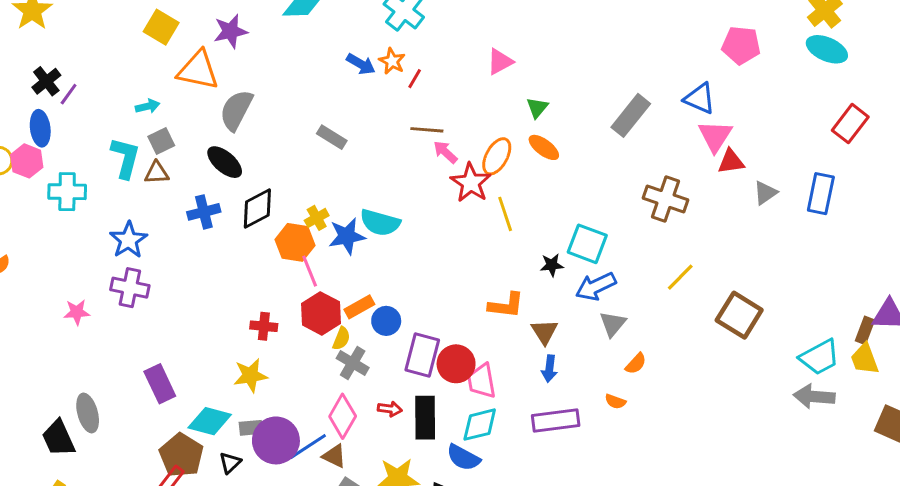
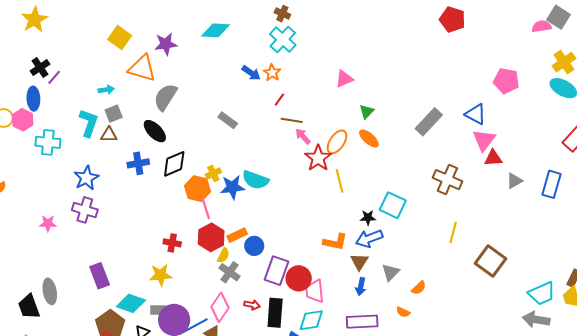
red line: (415, 79) -> (279, 100), moved
yellow line: (680, 277) -> (453, 232), turned -35
blue arrow: (596, 286) -> (369, 239), moved
gray triangle: (613, 324) -> (391, 272), moved

